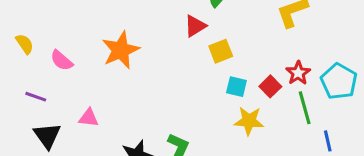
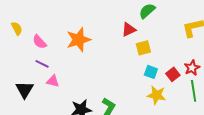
purple line: (36, 97) -> (42, 64), moved

